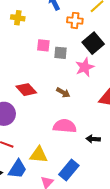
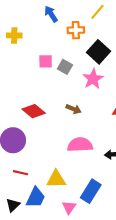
gray square: (60, 53) -> (65, 67), turned 32

